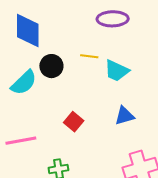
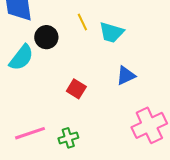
yellow line: (89, 56) -> (82, 22), turned 66
pink line: (21, 141) -> (30, 133), moved

